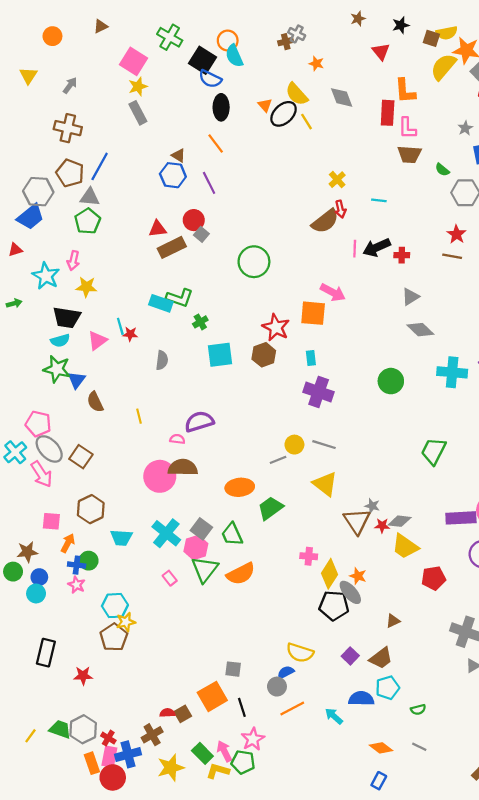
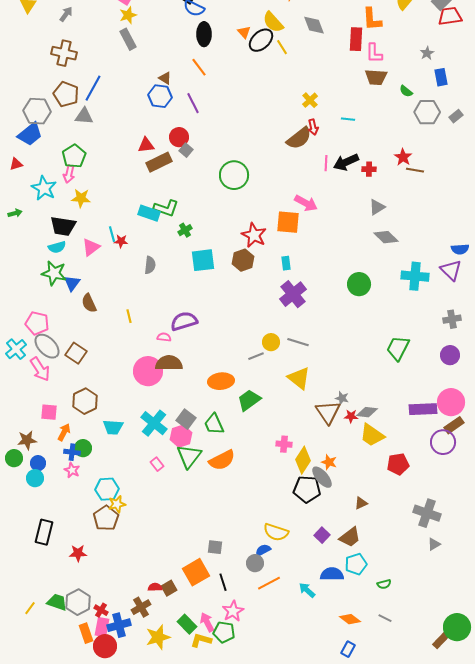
green pentagon: (88, 221) -> (74, 156), moved
red star: (457, 234) -> (403, 157), moved
purple cross: (319, 392) -> (293, 294), turned 32

